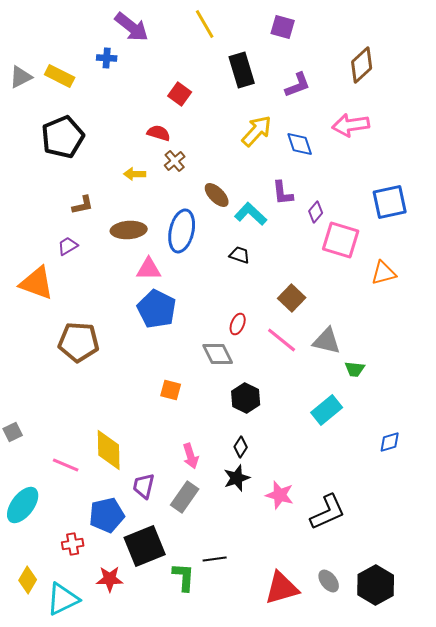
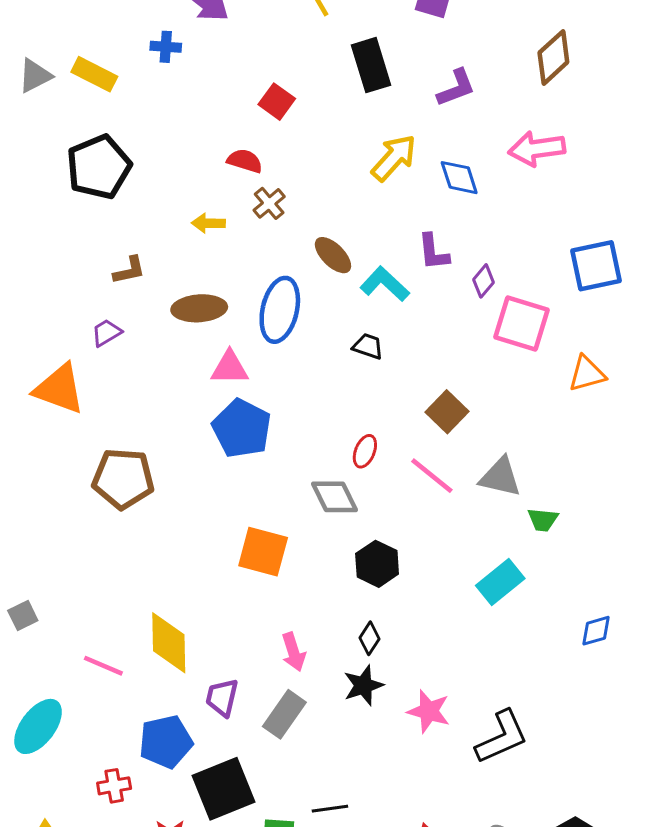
orange square: (171, 390) -> (263, 552), size x1.6

